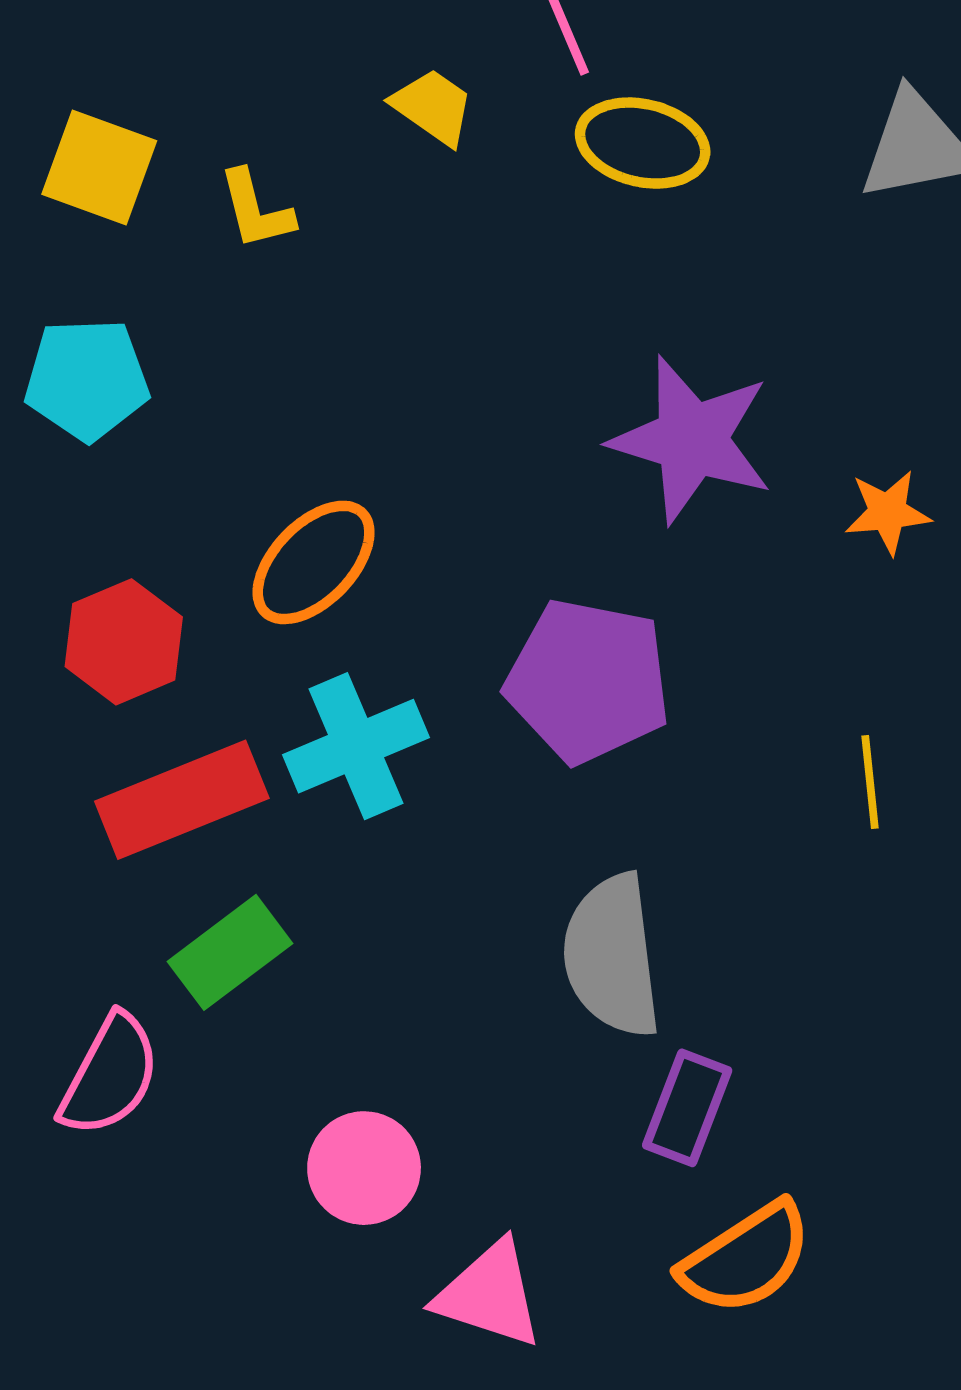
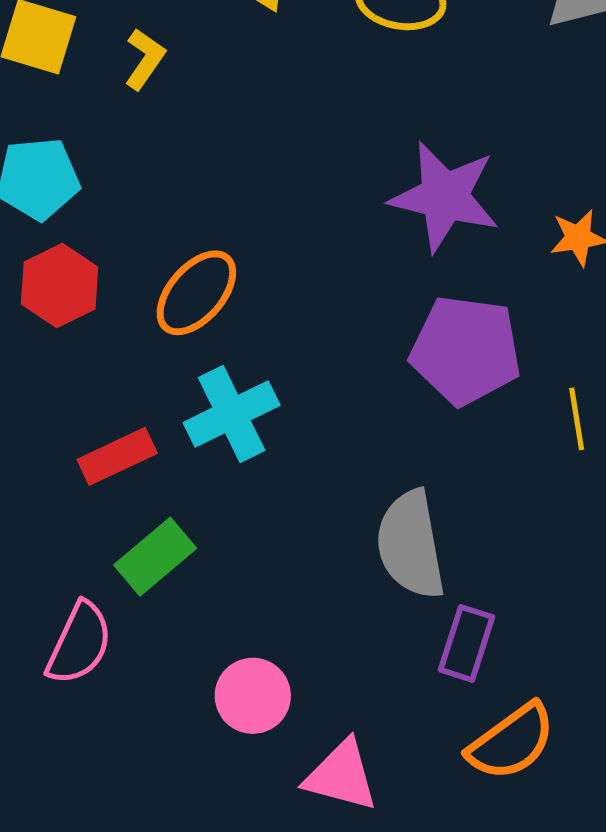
yellow L-shape: (256, 210) -> (145, 59), turned -128
red hexagon: (124, 642) -> (60, 286), moved
purple pentagon: (588, 681) -> (466, 350), moved
red rectangle: (182, 800) -> (117, 456), size x0.7

